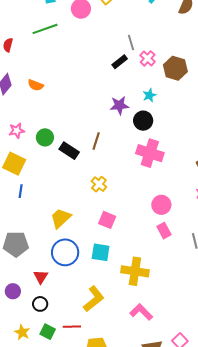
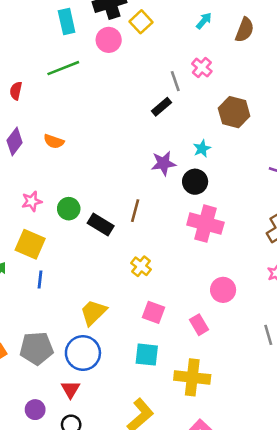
pink cross: (148, 58) -> (202, 68), moved
pink rectangle: (164, 231) -> (199, 325), moved
blue circle: (65, 252) -> (83, 353), moved

